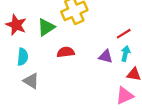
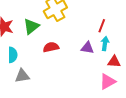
red line: (124, 34) -> (102, 26), turned -32
gray triangle: (31, 81) -> (22, 76), turned -35

